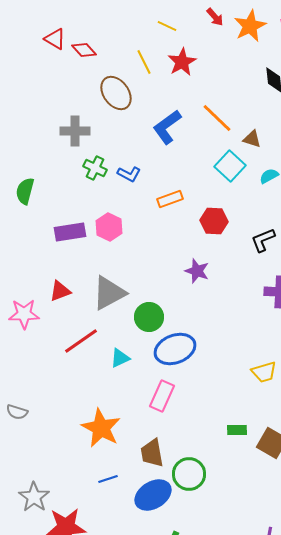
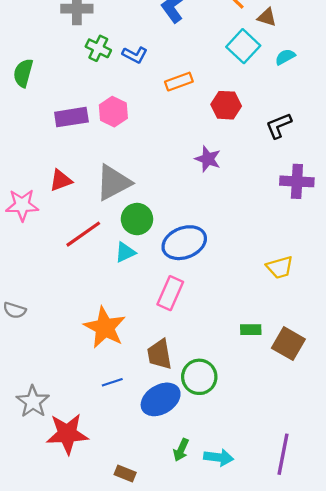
green circle: (149, 317) -> (137, 219), moved

